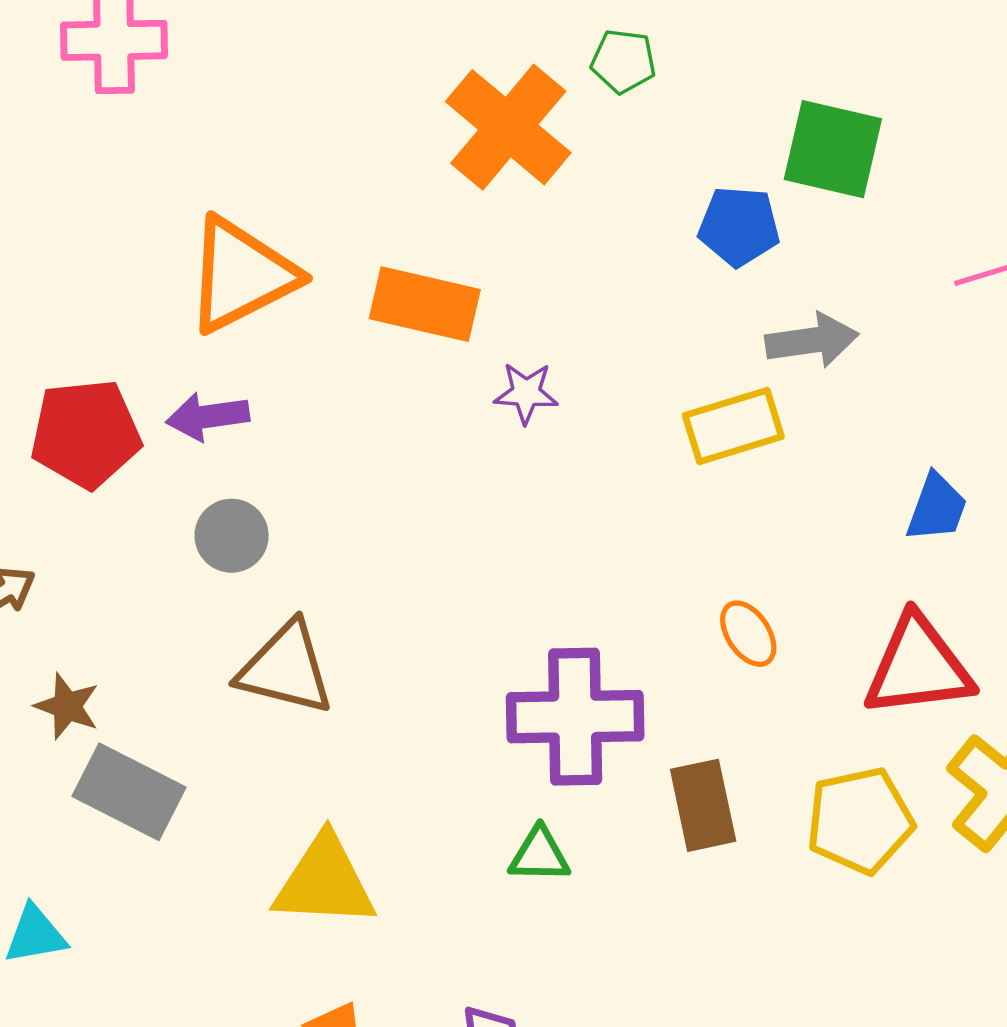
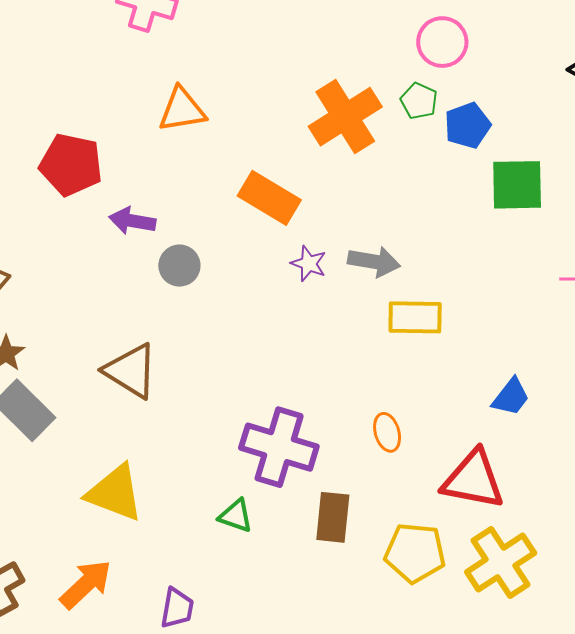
green square: (833, 149) -> (517, 185), turned -32
blue pentagon: (739, 226) -> (467, 126), moved, turned 30
orange triangle: (241, 275) -> (182, 110), moved, size x0.7
gray arrow: (812, 340) -> (374, 262), moved
red pentagon: (86, 434) -> (71, 165), moved
gray circle: (232, 536) -> (179, 266), moved

